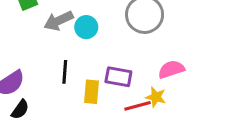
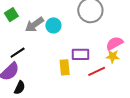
black line: (65, 72) -> (18, 53), moved, turned 63
yellow star: (156, 97) -> (113, 56), moved

